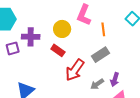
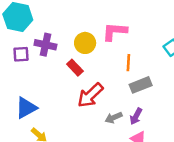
pink L-shape: (84, 15) -> (115, 32), turned 60
orange line: (103, 29) -> (128, 63), moved
gray rectangle: (100, 55) -> (141, 85), moved

